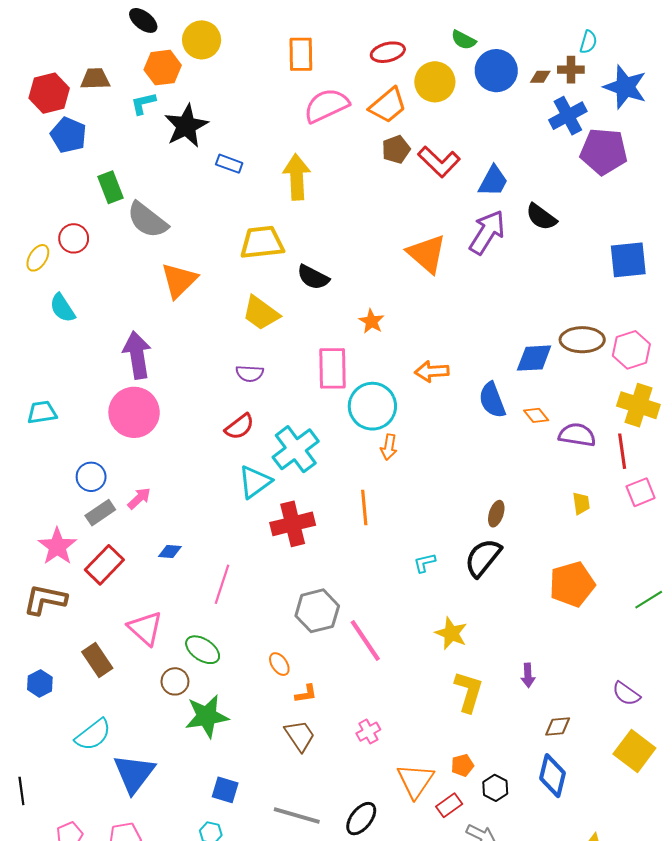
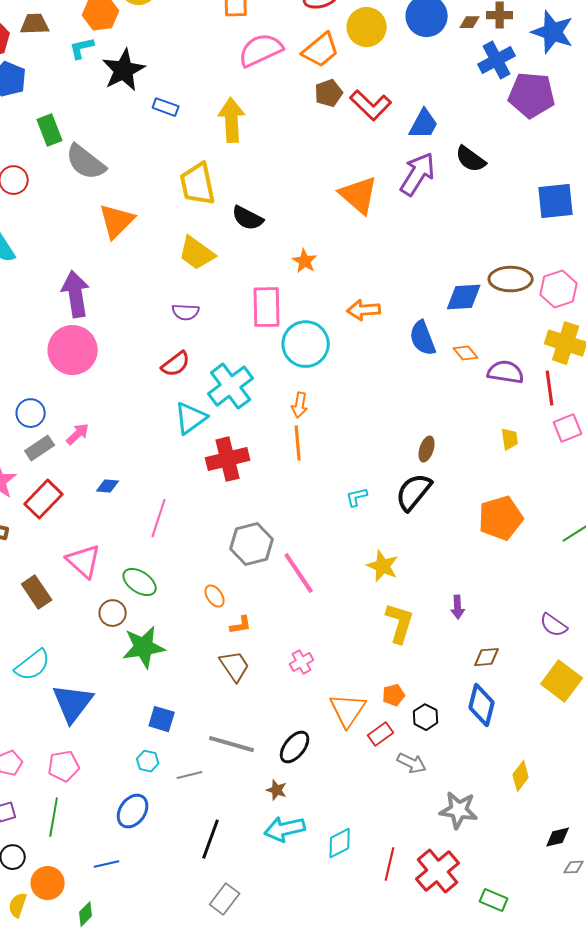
yellow trapezoid: (262, 242) -> (198, 184), turned -96
orange arrow: (389, 447) -> (300, 405), moved

